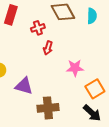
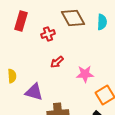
red arrow: (48, 48) -> (57, 62), moved, turned 32

